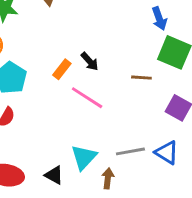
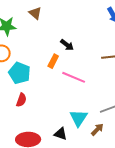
black arrow: (90, 61) -> (67, 45), moved
brown arrow: (108, 178) -> (97, 129), turned 48

